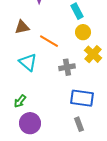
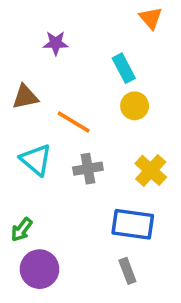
yellow cross: (93, 54) -> (151, 170), moved
gray cross: (67, 67) -> (88, 169), moved

